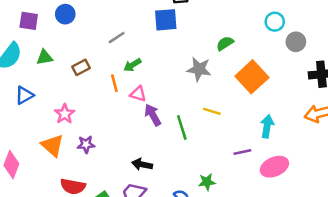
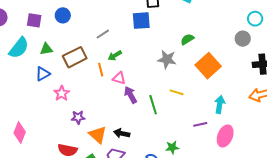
cyan circle: (275, 22) -> (255, 19), moved
brown rectangle: (81, 67) -> (75, 57), size x1.6
blue triangle: (24, 95) -> (43, 74), moved
orange triangle: (53, 145) -> (98, 135), moved
pink ellipse: (274, 167) -> (225, 136), turned -45

